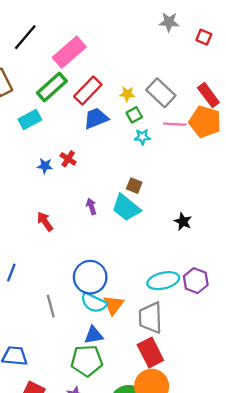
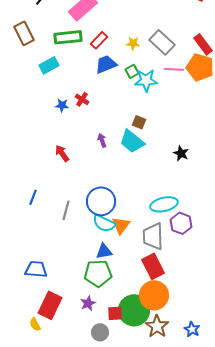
green rectangle: (52, 87) -> (68, 37), turned 36
red rectangle: (88, 90) -> (99, 40), size x0.7
green square: (134, 115) -> (132, 71), moved
cyan star: (142, 137) -> (146, 80), size x1.6
purple hexagon: (196, 281) -> (181, 223), moved
gray line: (51, 306) -> (66, 210), moved, turned 30

